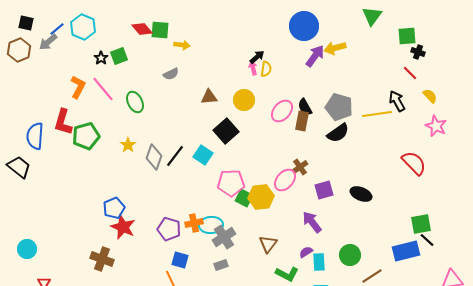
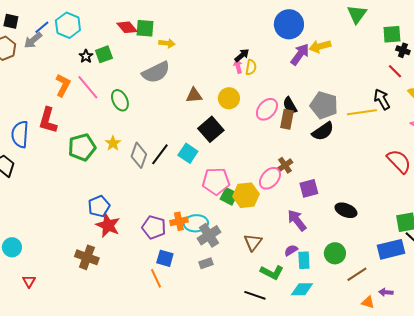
gray semicircle: (171, 74) -> (156, 72), size x1.8
green pentagon: (86, 136) -> (82, 147), moved
black ellipse: (361, 194) -> (346, 210), moved

